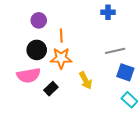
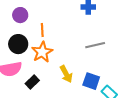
orange star: (61, 58) -> (42, 52), turned -30
blue square: (125, 72) -> (91, 81), moved

